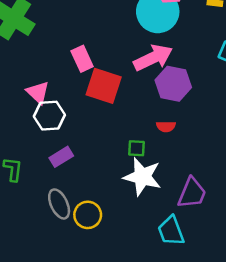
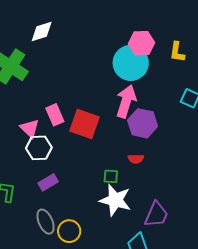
pink arrow: (153, 58) -> (126, 101), turned -48
pink rectangle: (82, 59) -> (55, 115), moved

